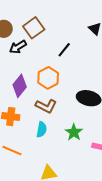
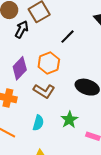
black arrow: (18, 47) -> (22, 29), turned 144
cyan semicircle: (42, 129) -> (38, 123), moved

